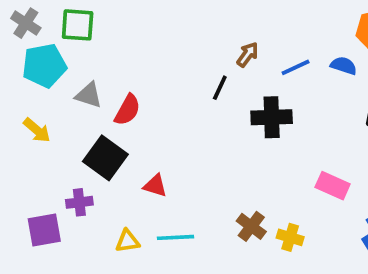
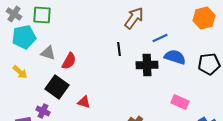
brown arrow: (248, 54) -> (134, 18), moved, size x1.6
blue semicircle: (344, 66) -> (175, 57), moved, size x1.5
black line: (220, 88) -> (119, 49), turned -32
purple cross: (79, 202) -> (43, 111), turned 32

